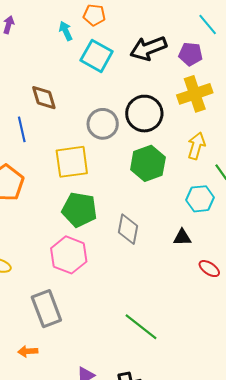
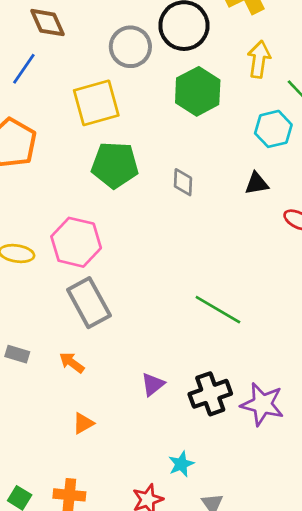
blue line: (22, 129) -> (24, 69), turned 55
gray diamond: (128, 229) -> (183, 182), size x0.7
pink hexagon: (69, 255) -> (76, 242), moved
orange arrow: (28, 351) -> (72, 363), turned 48

